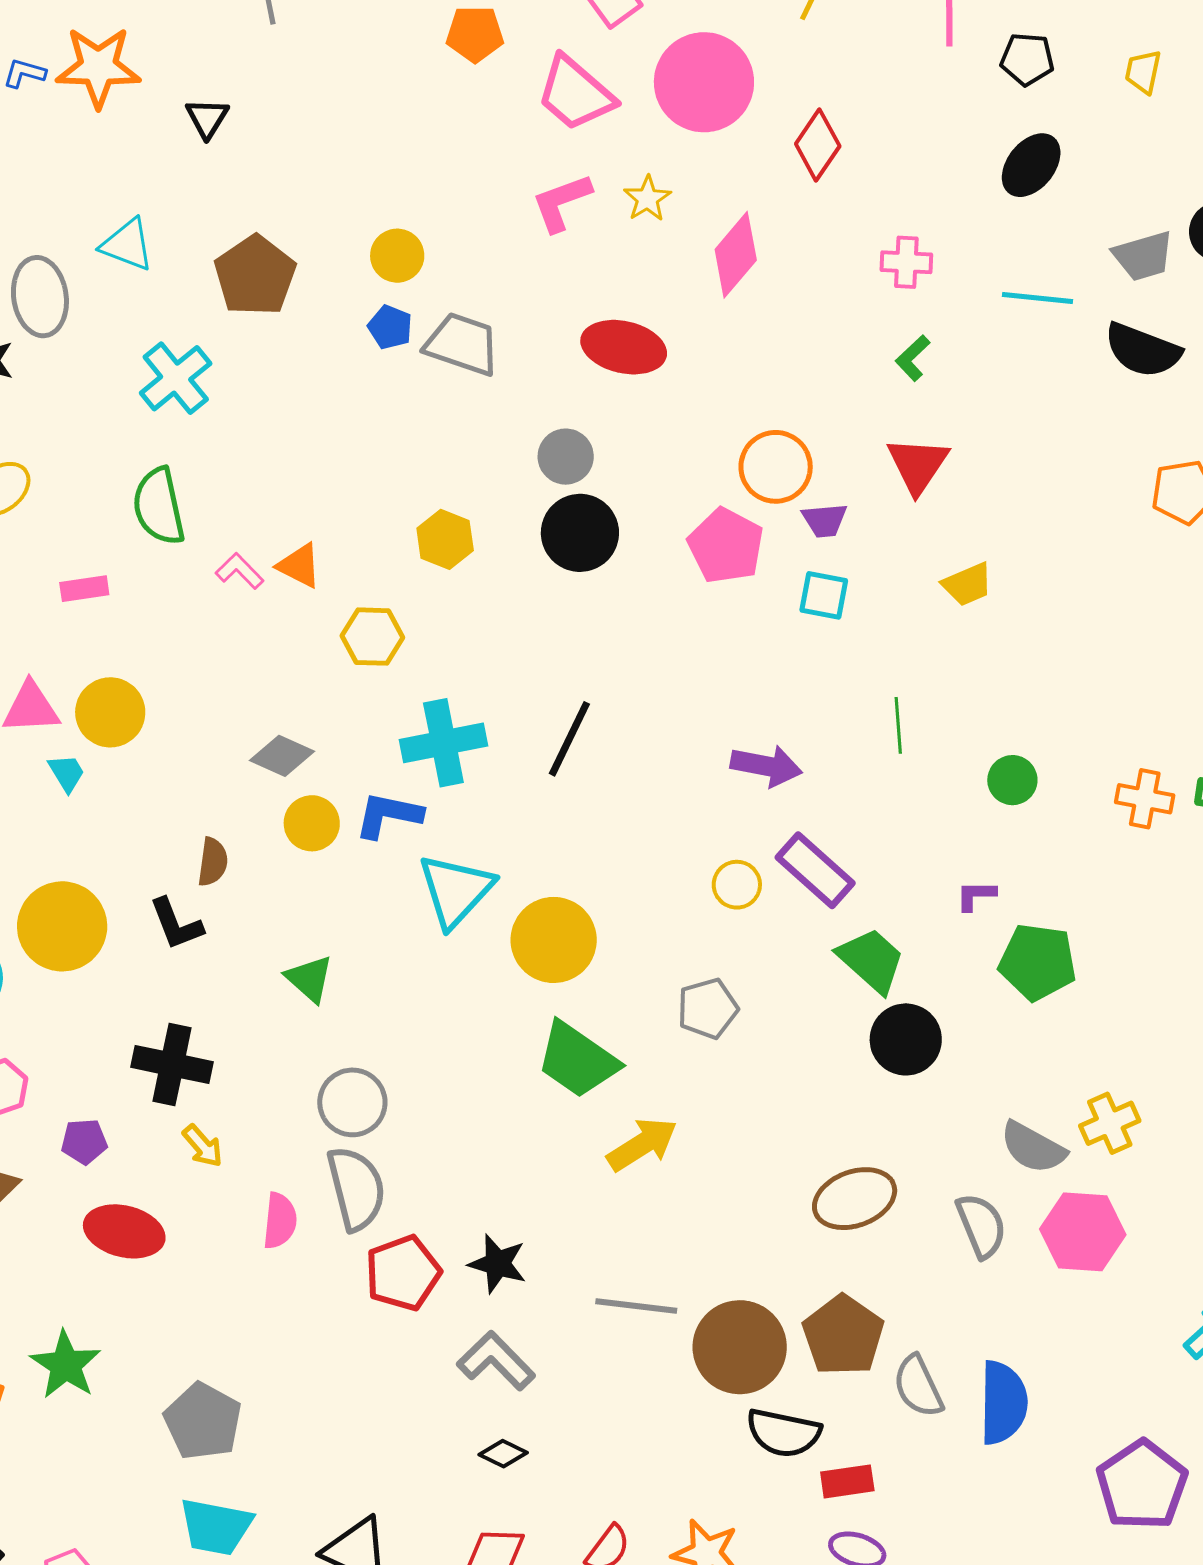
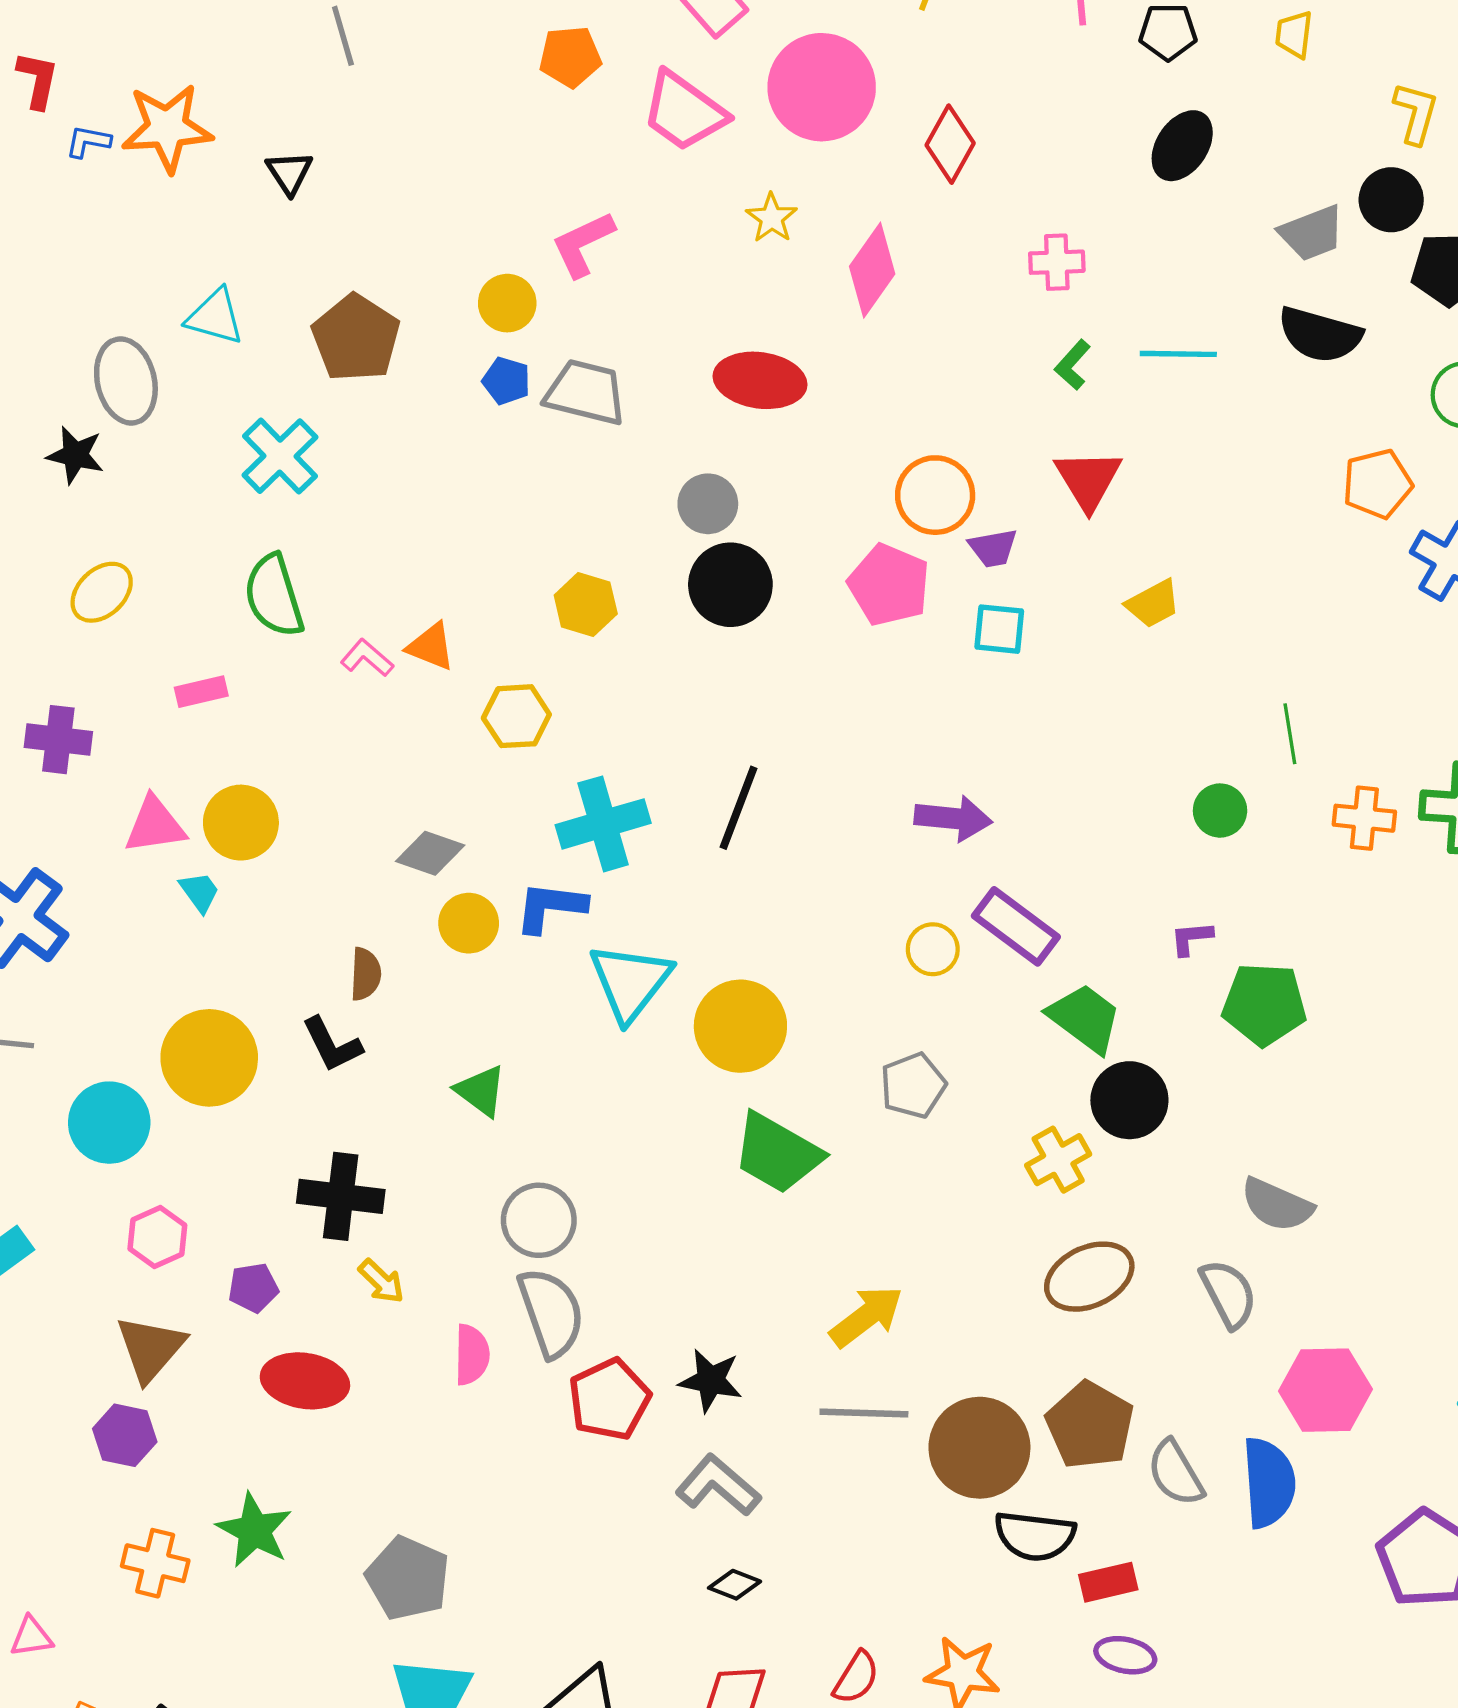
pink L-shape: (561, 202) -> (583, 244), moved
cyan line: (1038, 298) -> (1178, 354), moved
green line: (898, 725) -> (1290, 734), moved
yellow cross: (1110, 1123) -> (1058, 1160), moved
yellow arrow: (642, 1144) -> (866, 1316), moved
pink hexagon: (1083, 1232) -> (1325, 1390), moved

